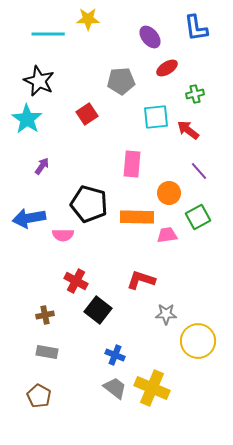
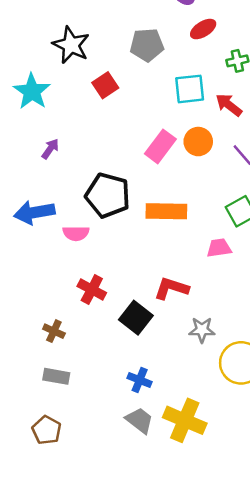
black star: (39, 81) -> (71, 45), moved
pink rectangle: (132, 164) -> (160, 146), turned 32
orange circle: (169, 193) -> (198, 142), moved
pink trapezoid: (167, 235) -> (219, 248), moved
black square: (98, 310) -> (136, 318), moved
brown cross: (45, 315) -> (54, 331), turned 36

